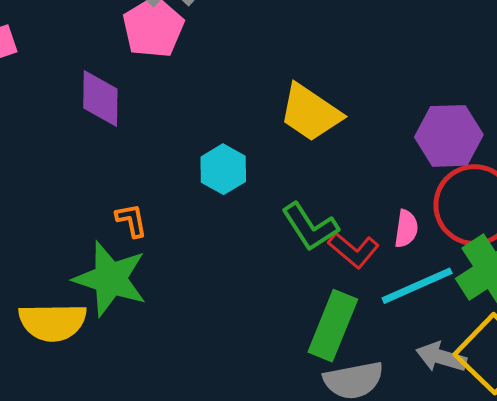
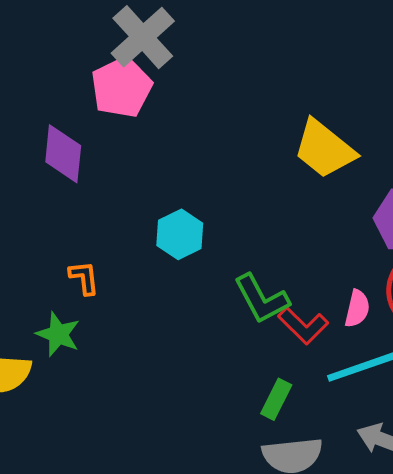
yellow trapezoid: (310, 113) -> (324, 149), moved
green star: (110, 279) -> (58, 334), size x0.6
green rectangle: (333, 326) -> (276, 399), size x0.6

